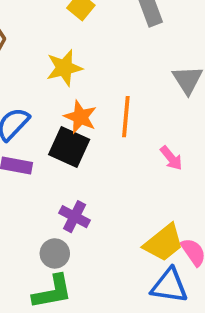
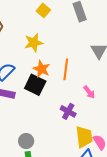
purple cross: (75, 217) -> (68, 111), moved
yellow trapezoid: (164, 243) -> (84, 137), turned -60

